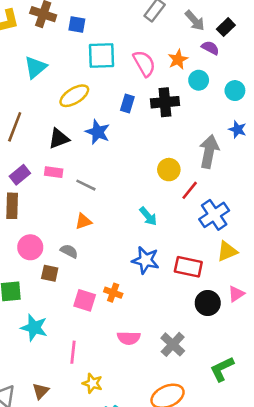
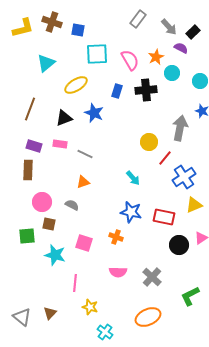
purple rectangle: (20, 175) -> (34, 146), turned 56
brown square: (50, 273) -> (49, 224), moved
orange cross: (113, 293) -> (116, 237), moved
cyan star: (34, 328) -> (55, 255), moved

